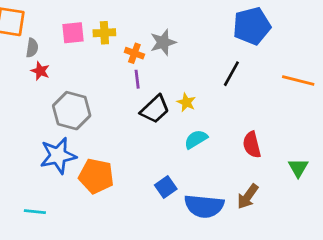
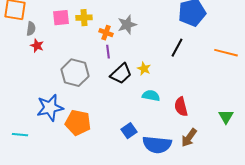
gray hexagon: (72, 111) -> (75, 73), moved
cyan semicircle: (196, 139) -> (151, 96), turned 42
red semicircle: (252, 145) -> (181, 107), moved
cyan line: (35, 212) -> (20, 135), moved

